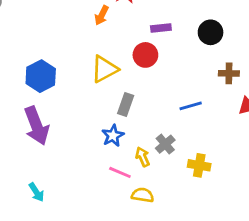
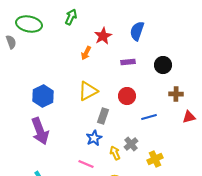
red circle: (145, 55) -> (127, 96), moved
yellow cross: (199, 165) -> (155, 159), turned -35
pink line: (120, 172) -> (86, 164), moved

